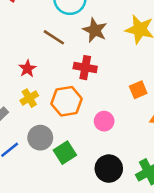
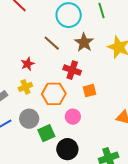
orange square: (138, 90) -> (90, 91), moved
pink circle: (104, 121) -> (73, 117), moved
black circle: (109, 169) -> (67, 149), moved

